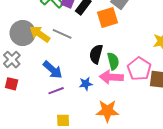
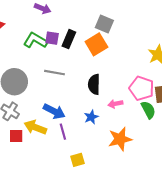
yellow arrow: (40, 34) -> (35, 127), moved
green semicircle: (113, 61) -> (148, 110), moved
pink arrow: (111, 77) -> (115, 104), size x0.6
purple line: (56, 91) -> (63, 132), turned -70

